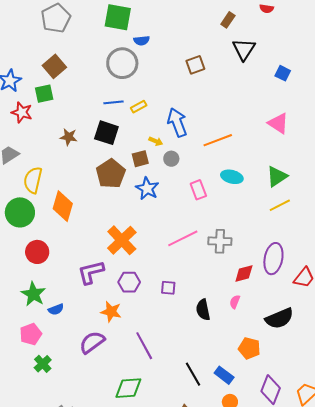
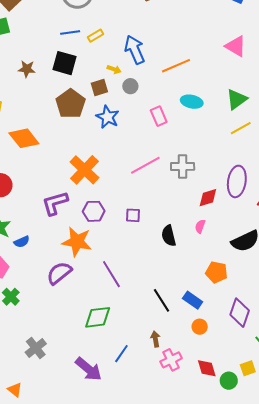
orange diamond: (63, 206) -> (24, 138), turned -52
orange star: (111, 312) -> (77, 242), size x1.4

